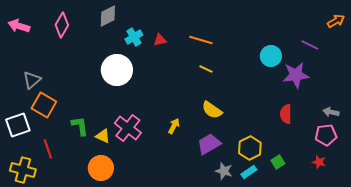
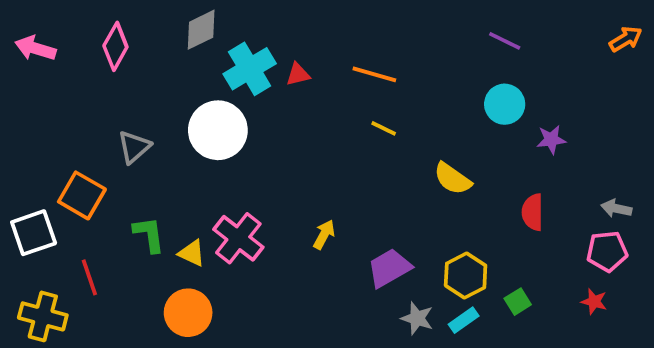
cyan cross: (134, 37) -> (250, 69), size x1.5
purple line: (310, 45) -> (505, 41), moved
purple star: (296, 75) -> (551, 140), size x0.6
gray triangle: (32, 80) -> (134, 147), moved
yellow semicircle: (212, 110) -> (453, 179), moved

